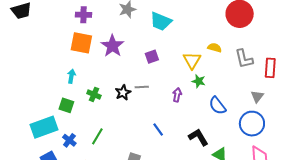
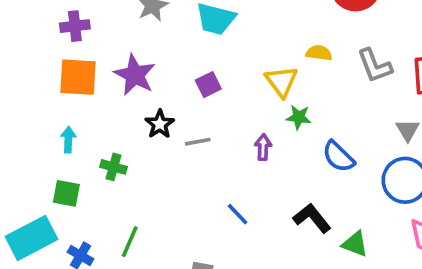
black star: (123, 93) -> (160, 124), moved

